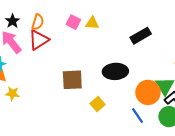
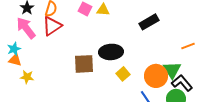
black ellipse: (115, 71) -> (111, 52), moved
yellow square: (98, 104) -> (123, 74), moved

